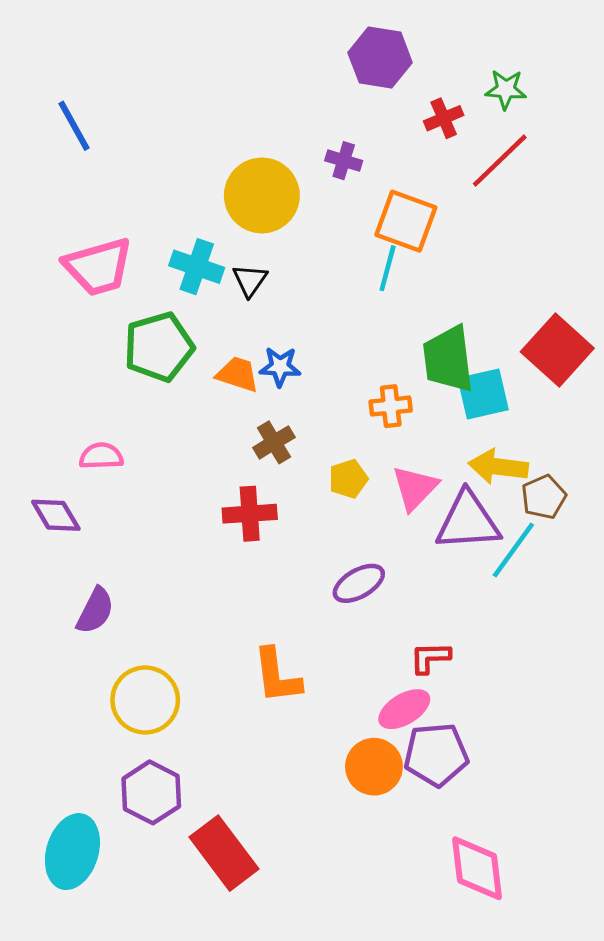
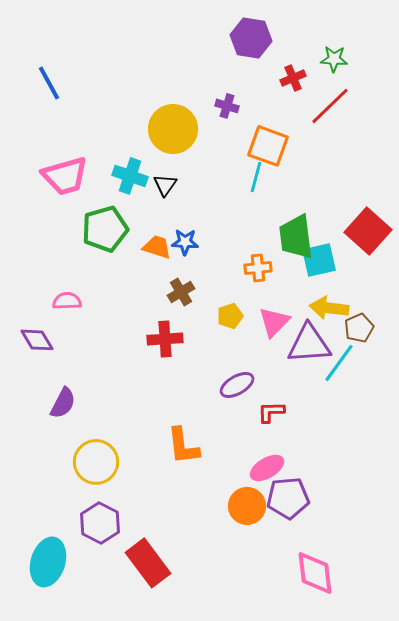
red L-shape: (430, 658) -> (271, 412), moved

